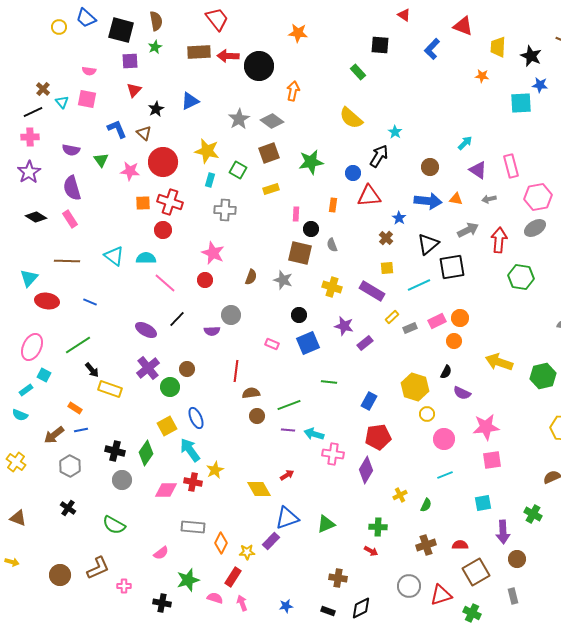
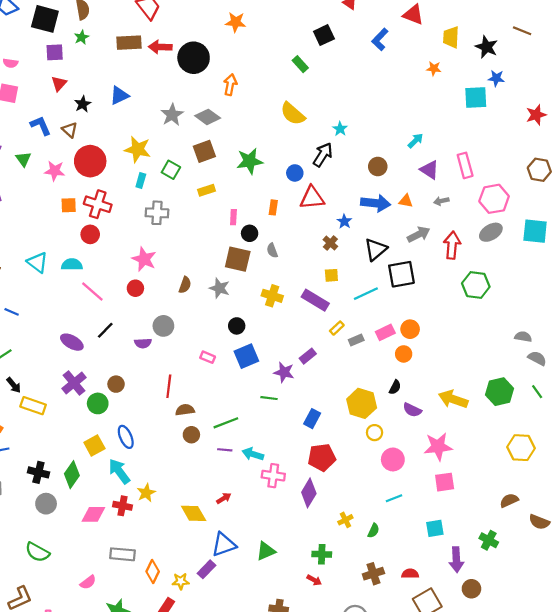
black square: (380, 45) -> (324, 35), turned -30
purple star: (344, 326) -> (284, 372), moved
yellow arrow: (499, 362) -> (453, 399), moved

